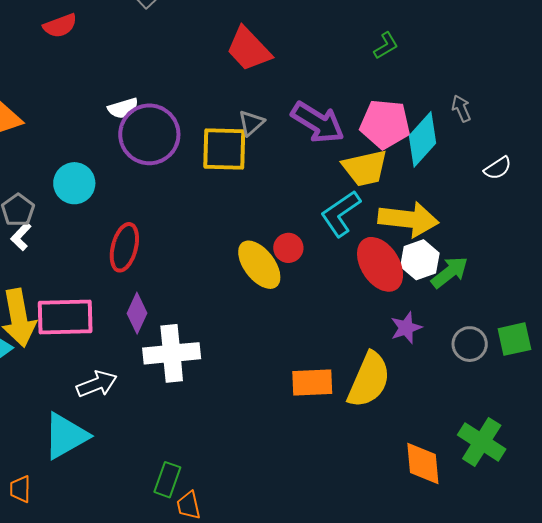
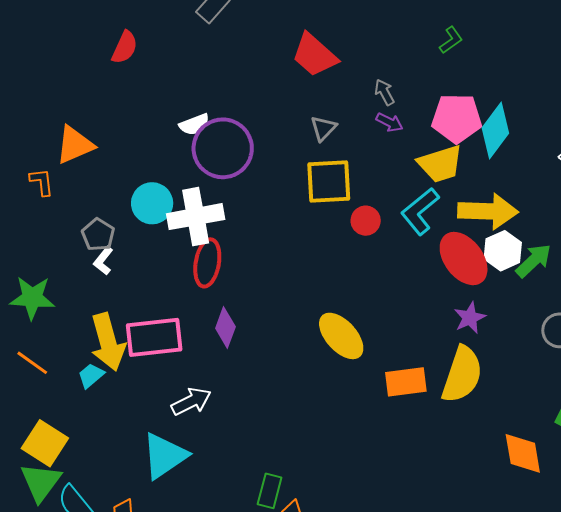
red semicircle: (60, 26) -> (125, 47), turned -40
gray arrow: (461, 109) -> (384, 92), moved
purple arrow: (318, 122) -> (390, 122), size x0.5
yellow square: (224, 149) -> (329, 181), moved
red circle: (288, 248) -> (366, 221), moved
yellow ellipse: (259, 265) -> (341, 336), moved
purple star: (406, 328) -> (470, 318), moved
white cross: (172, 353) -> (196, 217), moved

